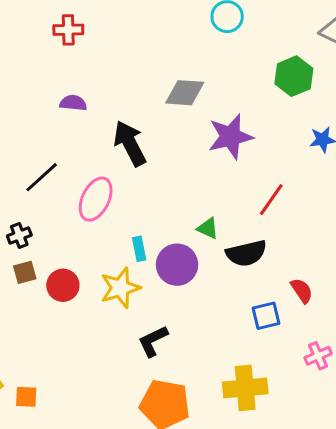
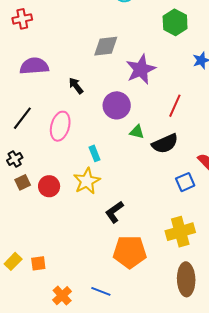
purple semicircle: (73, 103) -> (34, 66), size x1.6
black arrow: (130, 143) -> (76, 86), size x0.6
purple circle: (177, 265) -> (117, 105), moved

